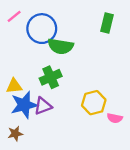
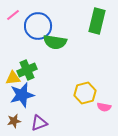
green rectangle: (107, 23) -> (97, 21), size x1.4
green cross: (51, 77) -> (27, 70), moved
purple triangle: (43, 106) -> (39, 123), moved

